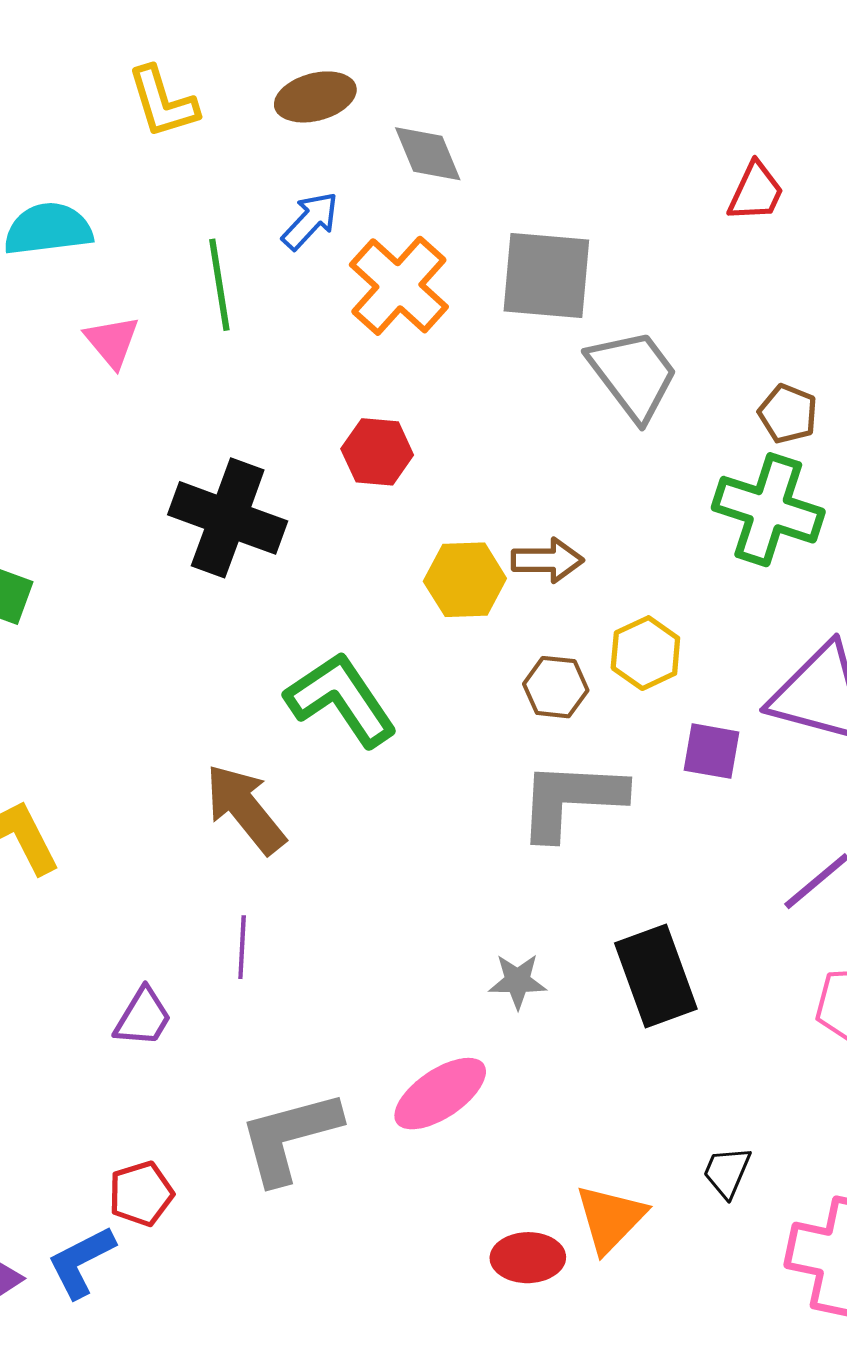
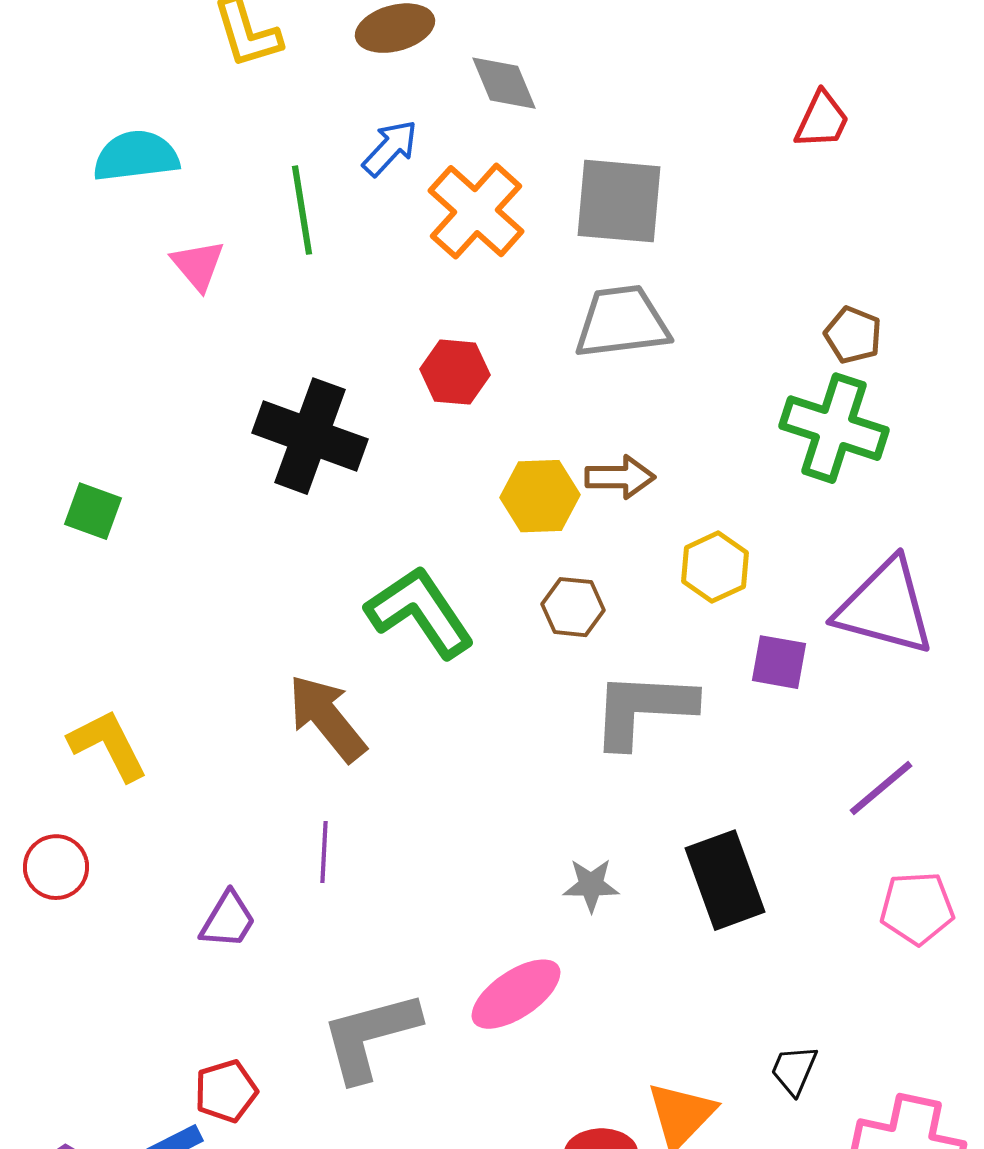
gray trapezoid: (633, 375) -> (622, 322), moved, turned -60
brown hexagon: (556, 687) -> (573, 607), moved

